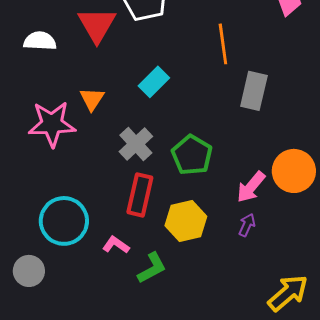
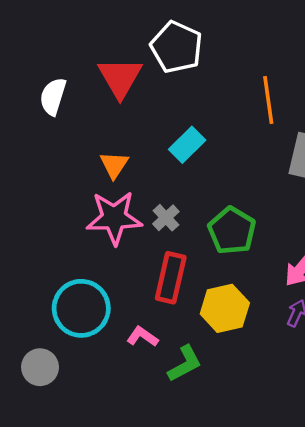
white semicircle: (40, 41) -> (53, 97), turned -76
pink star: (52, 124) -> (114, 218), moved
gray cross: (136, 144) -> (166, 218), size x0.7

